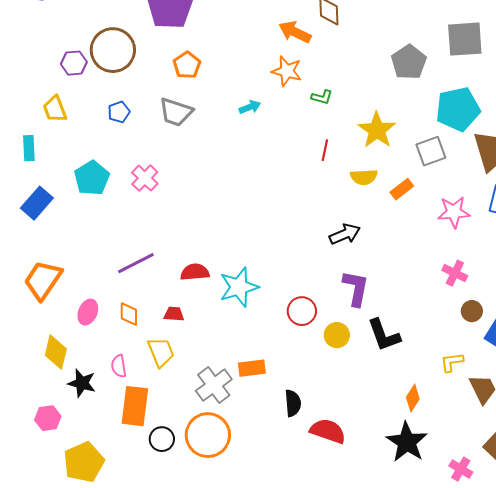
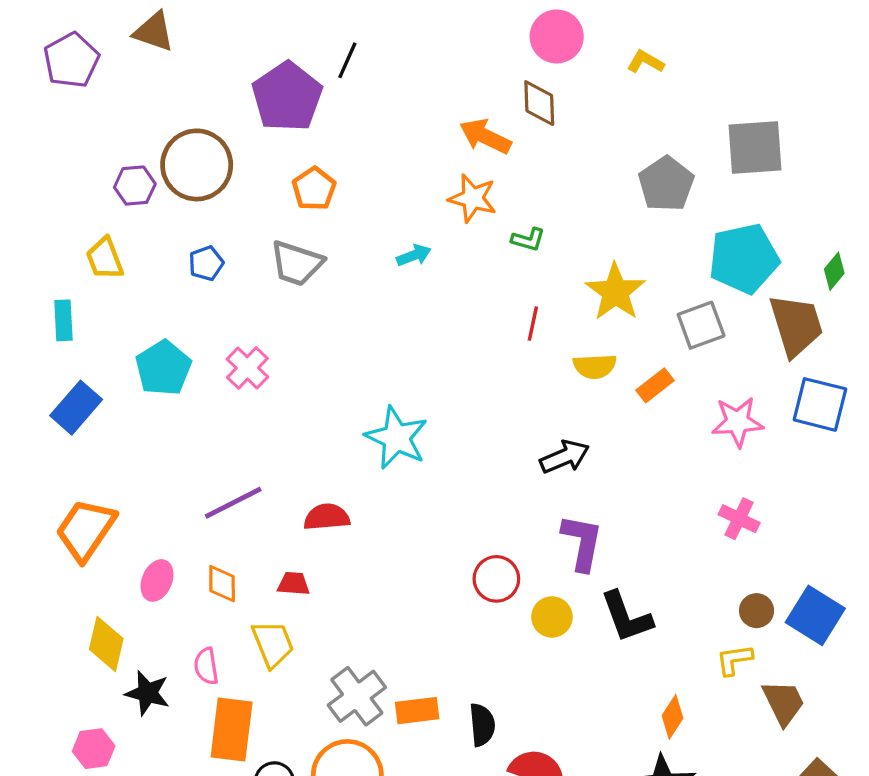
cyan star: (239, 287) -> (396, 438), moved, turned -30
brown circle: (472, 311) -> (757, 611), moved
orange rectangle: (252, 368) -> (417, 711), moved

